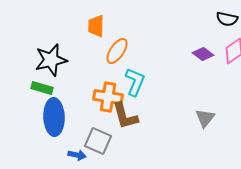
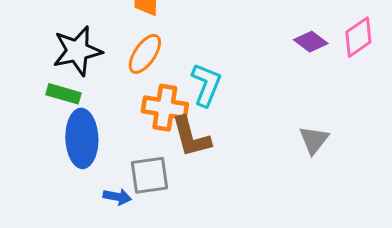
orange ellipse: (117, 51) -> (145, 54), moved
gray square: (98, 141) -> (149, 175), turned -32

